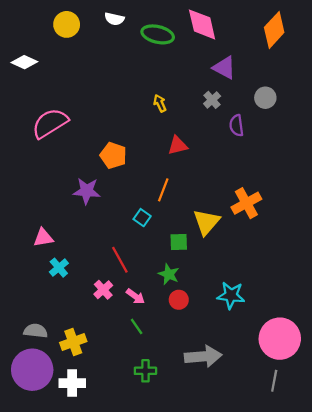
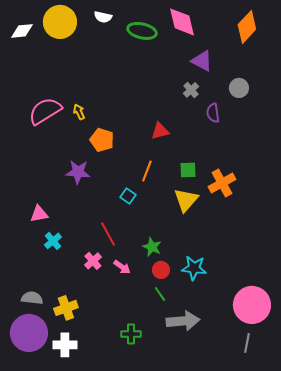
yellow circle: (67, 24) -> (60, 22), size x1.4
white diamond: (24, 62) -> (22, 31), moved, turned -30
yellow arrow: (160, 103) -> (79, 112), moved
green square: (179, 242) -> (188, 170), moved
cyan star: (231, 295) -> (194, 268), moved
green line: (137, 326) -> (160, 294), moved

